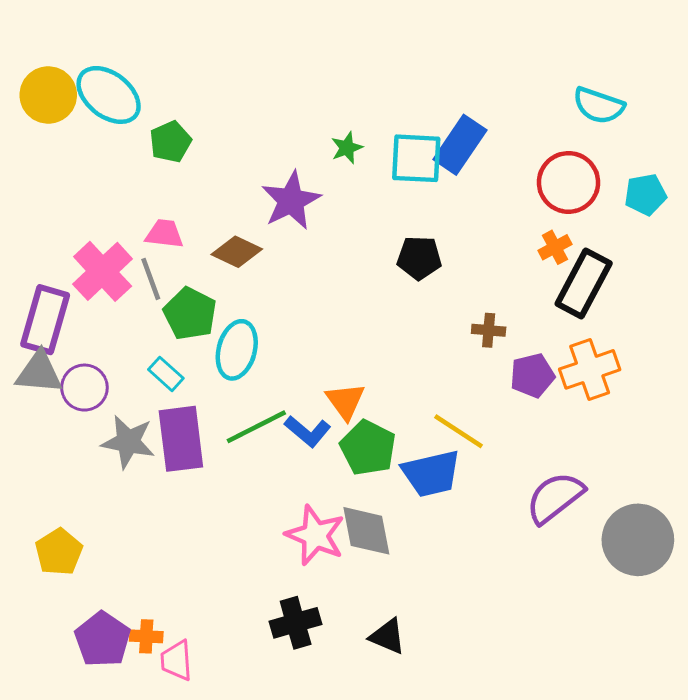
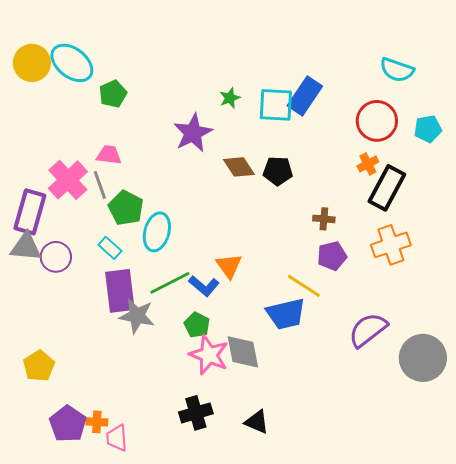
brown diamond: (237, 252) -> (239, 167), moved, turned 32
purple pentagon: (532, 375) -> (332, 256), moved
gray star: (128, 442) -> (137, 316), moved
green pentagon: (368, 448) -> (197, 325), moved, size x0.7

